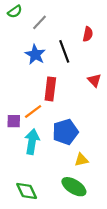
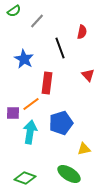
blue star: (35, 55) -> (24, 59), moved
yellow triangle: (81, 160) -> (84, 149), moved
green diamond: (27, 191) -> (25, 178), turned -45

